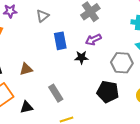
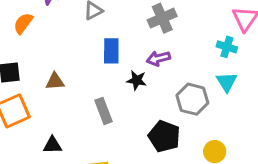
gray rectangle: (56, 93) -> (104, 111), moved
black triangle: (27, 107) -> (52, 145), moved

